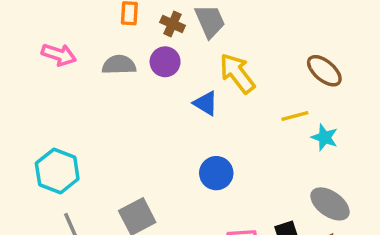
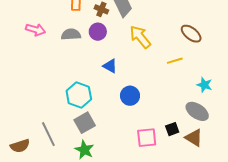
blue triangle: (206, 103) -> (110, 66), moved
cyan star: (325, 137) -> (204, 85), moved
cyan hexagon: (57, 171) -> (79, 95), moved

